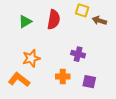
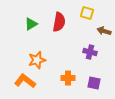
brown arrow: (99, 21) -> (104, 31), moved
purple cross: (78, 54) -> (90, 52), moved

